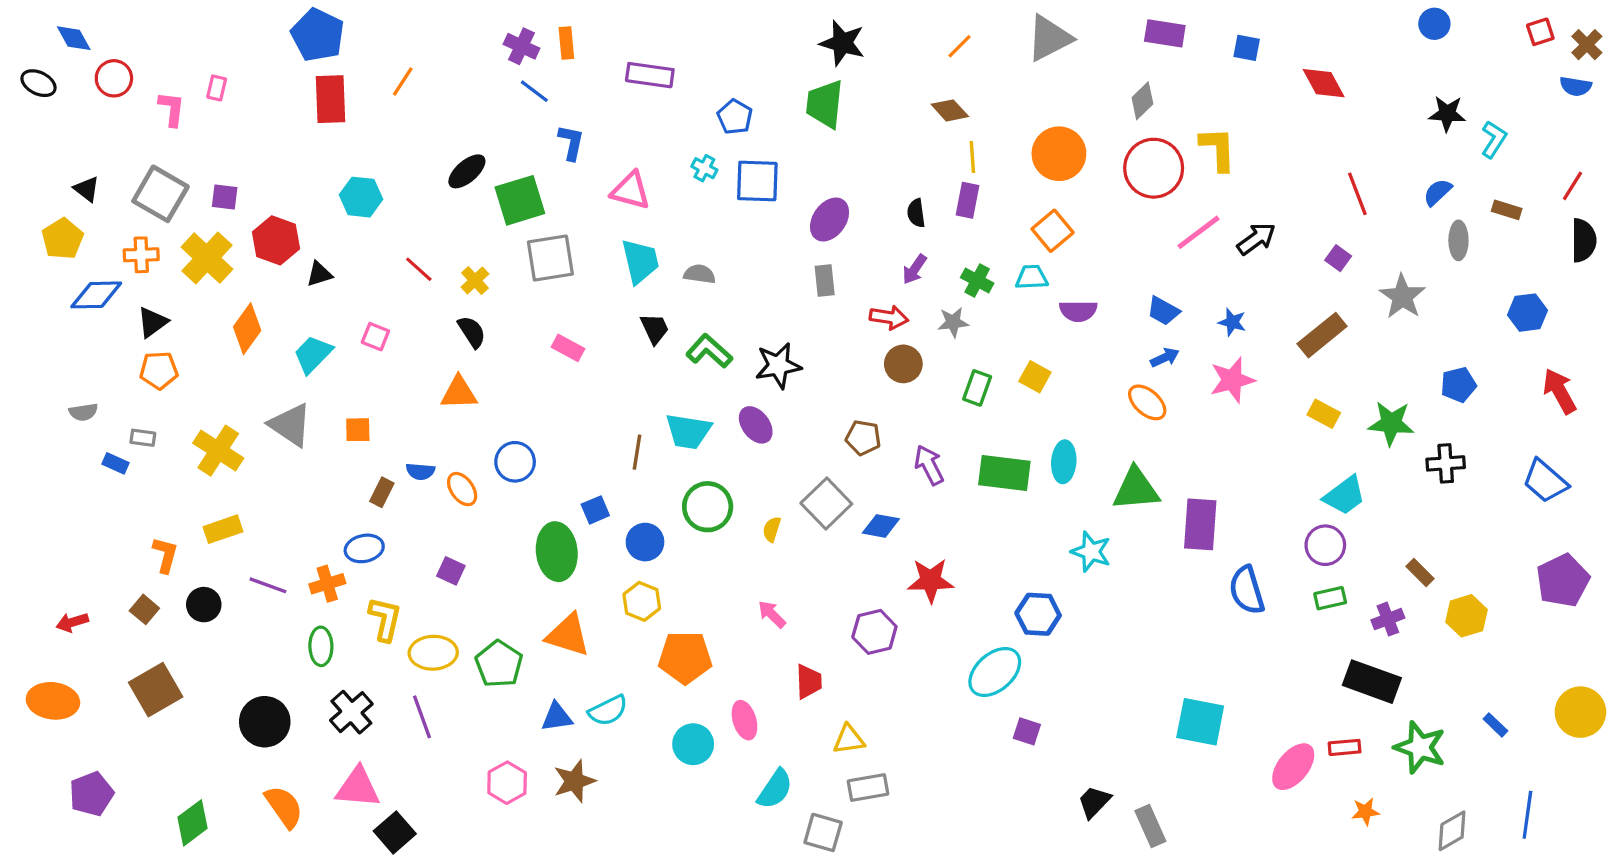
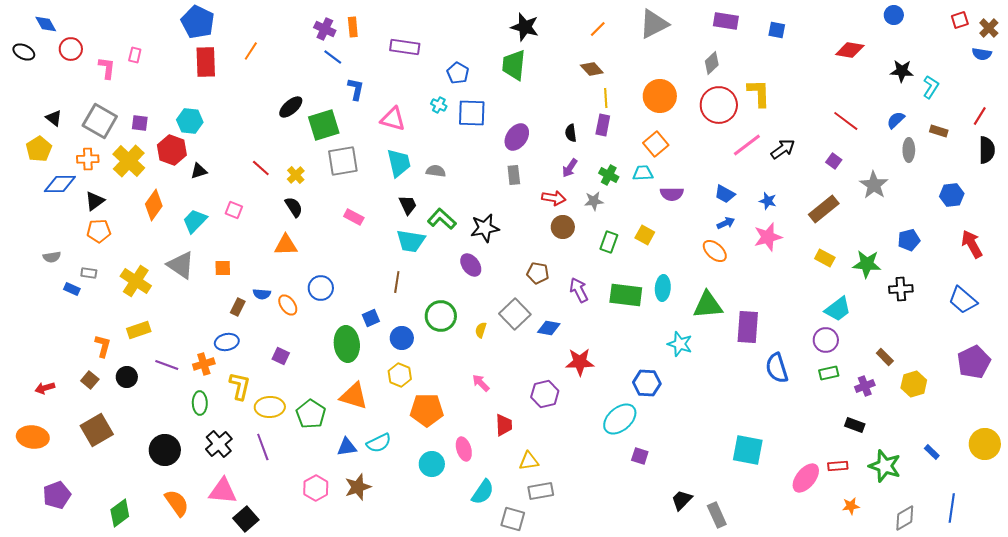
red diamond: (1324, 83) -> (850, 50), moved, turned -52
red line: (1357, 194) -> (846, 121), turned -32
cyan hexagon: (361, 197) -> (190, 121), moved
cyan trapezoid: (688, 431) -> (411, 241), moved
black rectangle: (1372, 682) -> (855, 425), size x0.6

